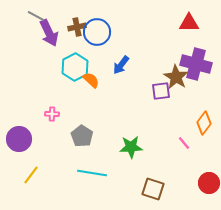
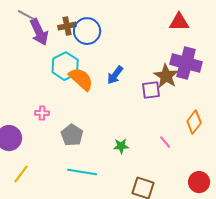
blue arrow: (121, 65) -> (115, 75), moved
orange semicircle: (91, 80) -> (81, 79), size x1.5
pink line: (184, 143) -> (165, 142), moved
green star: (131, 147) -> (121, 146), size x0.7

